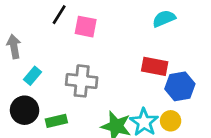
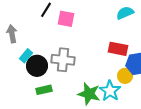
black circle: (25, 110) -> (37, 66), moved
yellow circle: (171, 121) -> (125, 76), moved

